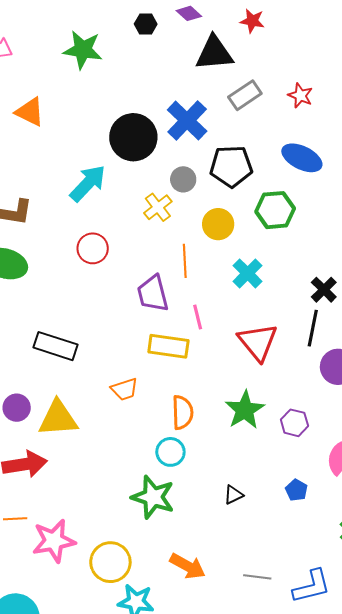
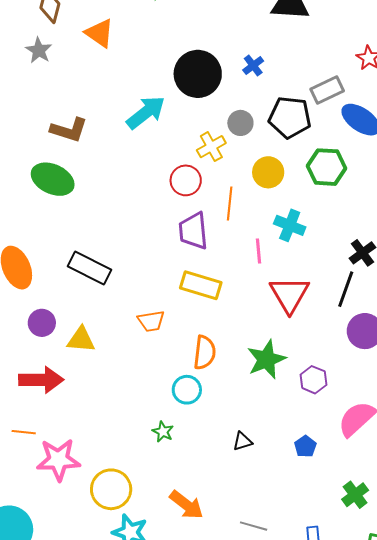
gray rectangle: (245, 95) -> (327, 90), moved
blue cross: (187, 120) -> (253, 65), size x0.5
red circle: (93, 248) -> (186, 180), moved
cyan cross: (248, 273) -> (290, 225), turned -32
pink line: (198, 317) -> (258, 251), moved
yellow triangle: (58, 418) -> (81, 340), size x0.7
green star: (153, 497) -> (163, 432), size x0.5

